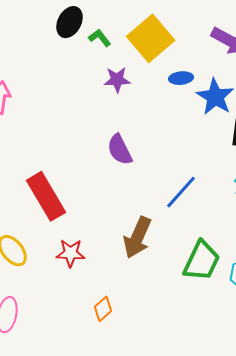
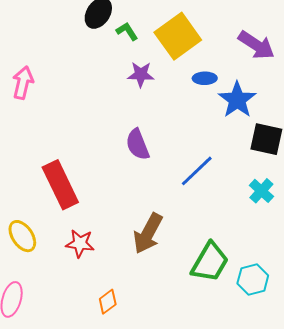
blue line: (181, 192) -> (197, 171), moved

